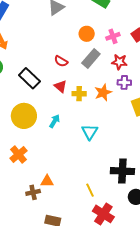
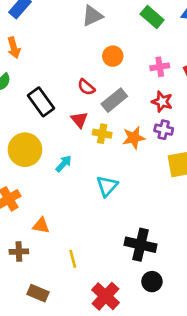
orange circle: (87, 34) -> (113, 56), moved
gray rectangle: (91, 58) -> (114, 100), moved
orange triangle: (47, 181) -> (41, 226), moved
yellow line: (90, 190) -> (73, 259), moved

